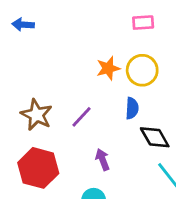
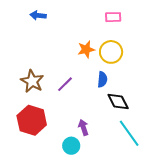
blue arrow: (23, 25) -> (38, 15), moved
purple arrow: (102, 160) -> (83, 127), moved

